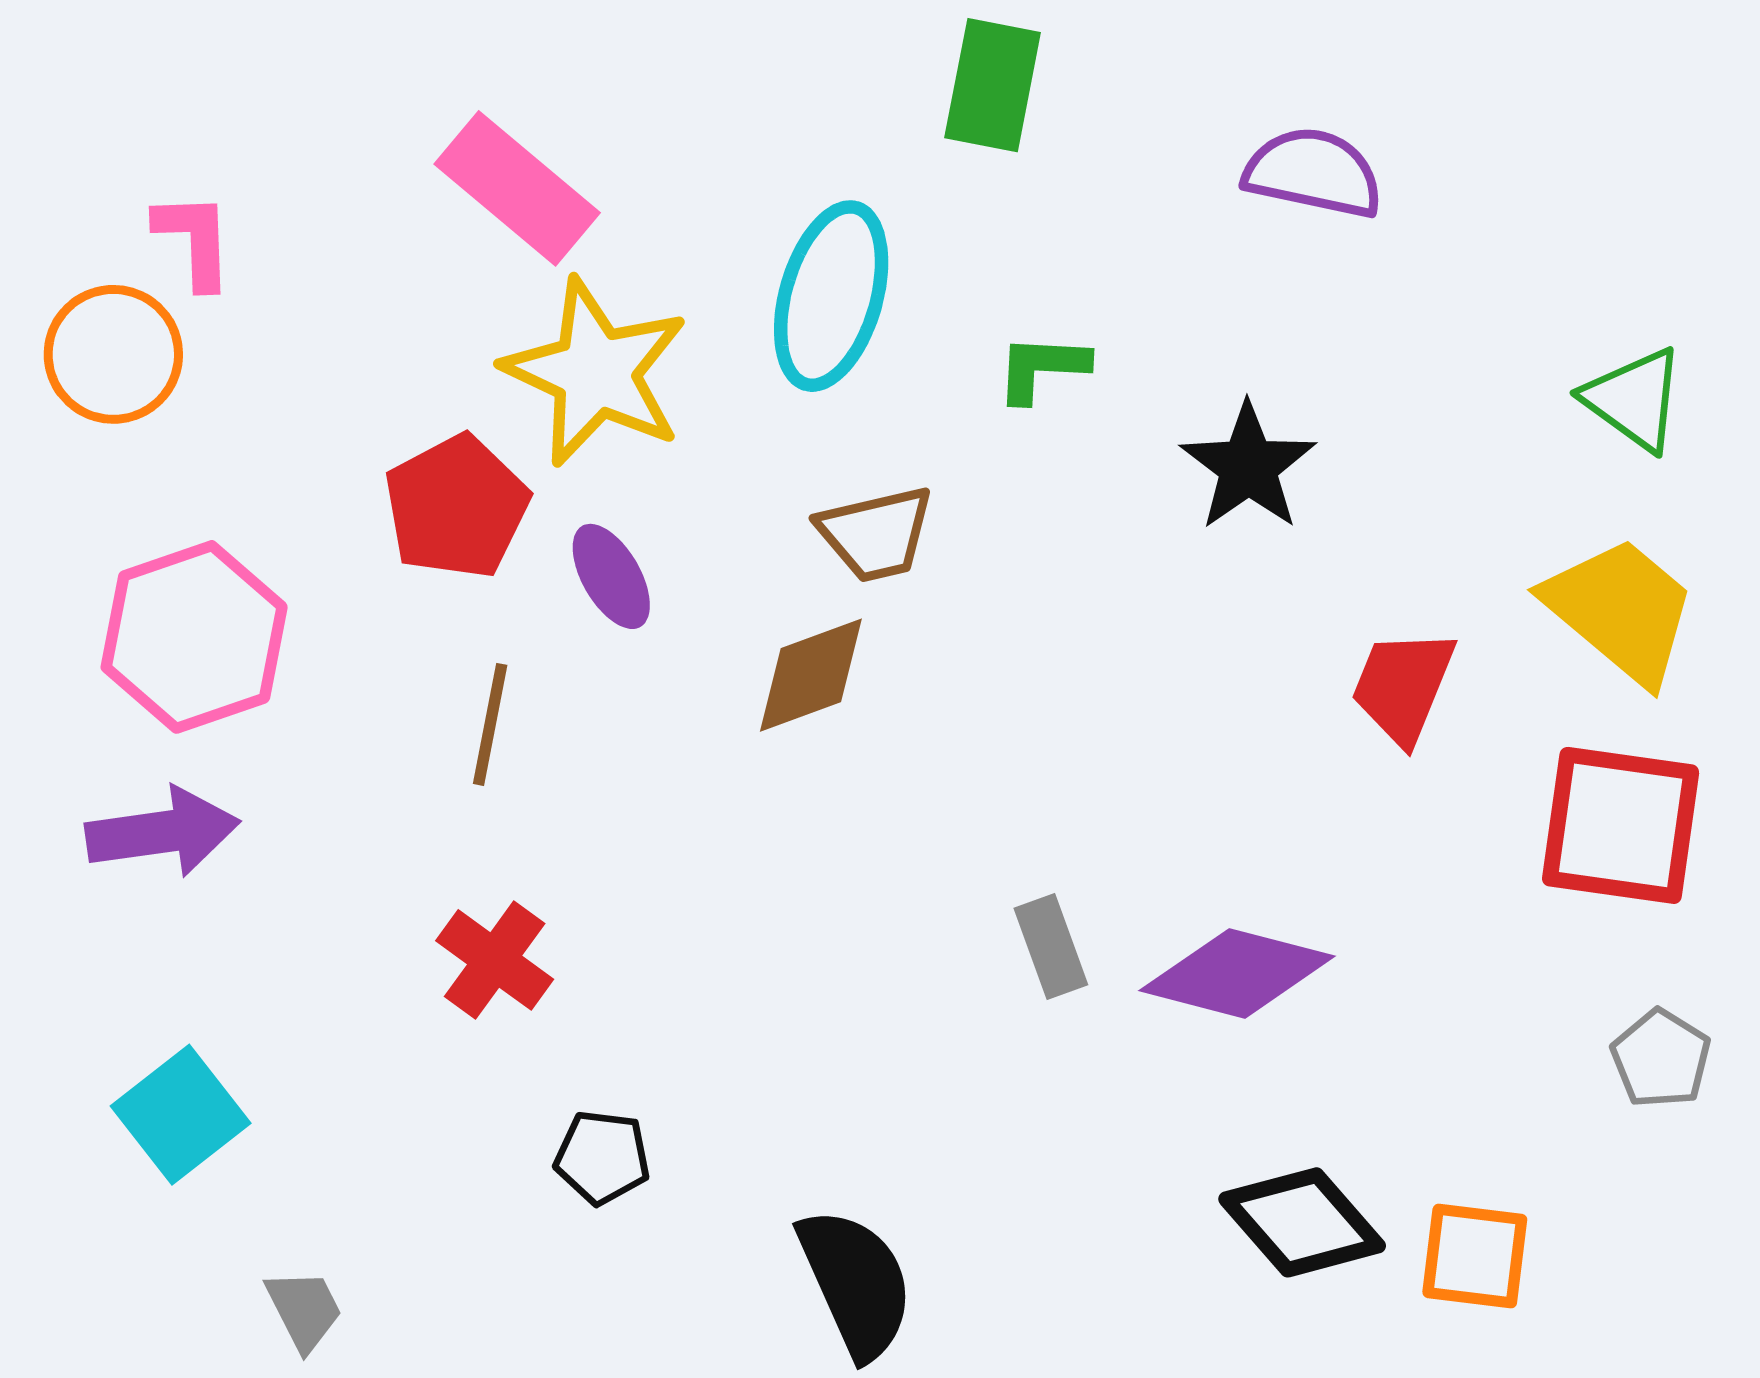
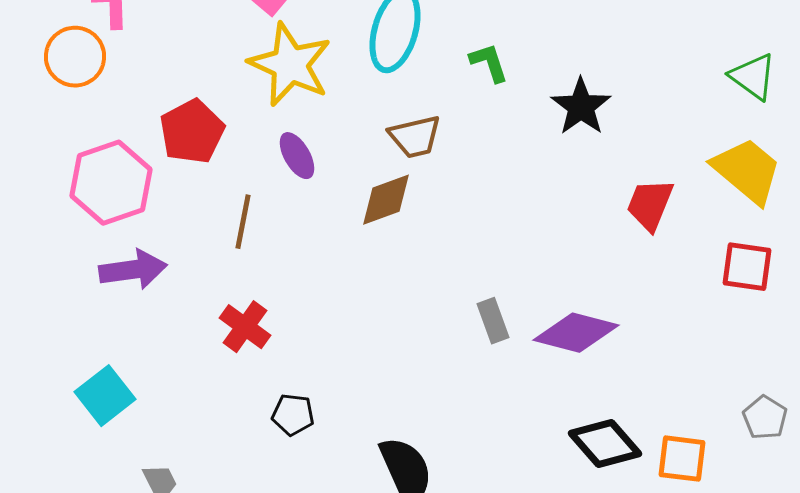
green L-shape: (1042, 368) -> (489, 63), turned 69
red pentagon: (457, 507) -> (192, 132), moved
red square: (1621, 825) -> (747, 267), size x0.7
purple arrow: (163, 832) -> (133, 270), moved
gray pentagon: (1661, 1059) -> (765, 418), moved

